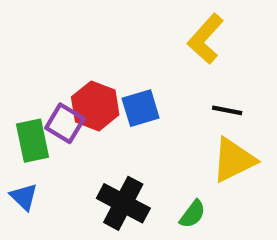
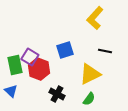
red hexagon: (95, 106) -> (39, 69), moved
yellow triangle: (234, 160) -> (90, 74), moved
black cross: (123, 203) -> (57, 94), size x0.7

